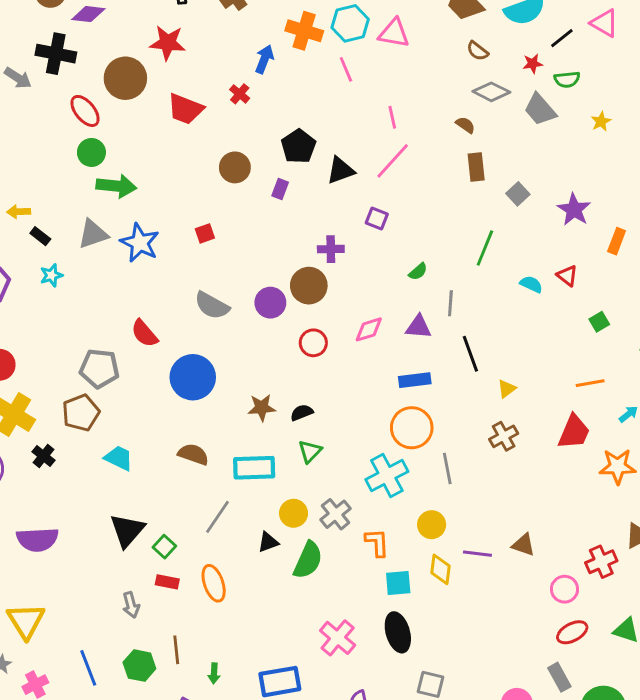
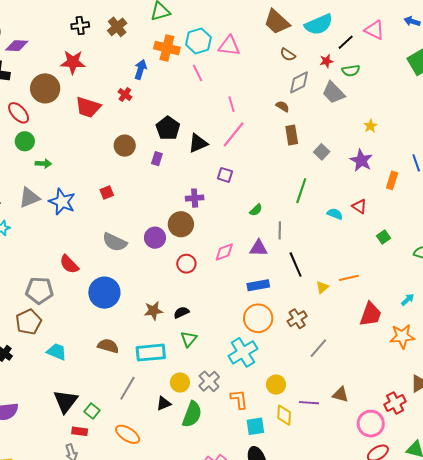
gray diamond: (491, 92) -> (299, 82), turned -50
yellow star: (601, 121) -> (370, 126), moved
green arrow: (116, 186) -> (43, 163), size x0.6
orange line: (590, 383) -> (349, 278), moved
brown cross: (504, 436) -> (297, 319), moved
gray line: (447, 468) -> (318, 348), moved, turned 55
red rectangle: (167, 582) -> (80, 431), moved
orange ellipse: (214, 583) -> (128, 434), turned -35
pink circle: (565, 589) -> (371, 424), size x1.4

